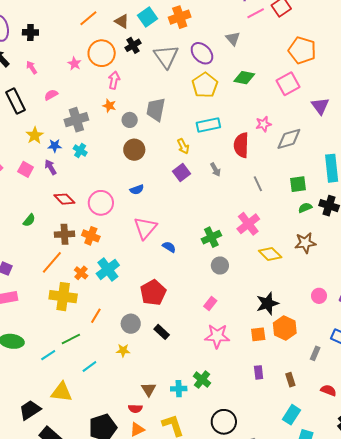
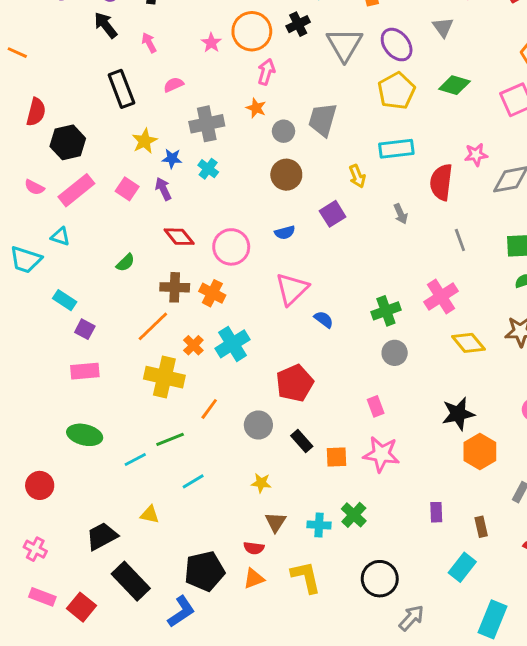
purple square: (181, 173) -> (333, 214), moved
pink rectangle: (210, 304) -> (376, 406), turned -64
orange square: (258, 334) -> (337, 457), moved
yellow star: (123, 350) -> (261, 483), moved
yellow triangle: (62, 392) -> (150, 515), size x0.6
cyan rectangle: (291, 415) -> (462, 567), moved

